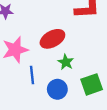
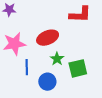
green square: (92, 84) -> (78, 68), moved

